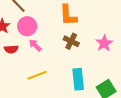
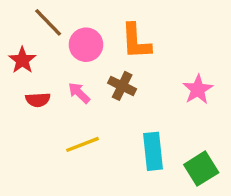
pink circle: (27, 26) -> (86, 45), moved
brown cross: (71, 41) -> (122, 86), moved

